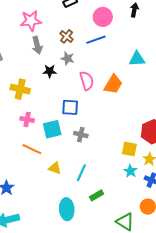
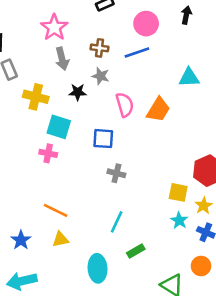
pink star: (31, 21) -> (54, 27), turned -30
brown cross: (66, 36) -> (99, 48), turned -32
yellow cross: (20, 89) -> (36, 97), moved
cyan square: (52, 129) -> (59, 127), moved, turned 30
orange line: (32, 149) -> (56, 210), moved
yellow triangle: (55, 168) -> (61, 239), moved, turned -32

